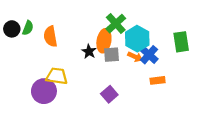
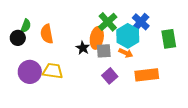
black circle: (12, 29) -> (18, 38), moved
blue cross: (149, 55) -> (141, 22), moved
orange rectangle: (158, 80) -> (147, 75), size x1.6
purple circle: (44, 91) -> (30, 72), moved
purple square: (109, 94) -> (110, 76), moved

